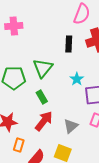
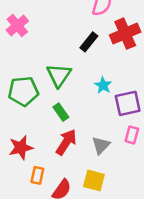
pink cross: (14, 26) -> (17, 25), turned -30
black rectangle: (69, 44) -> (89, 42), turned 42

